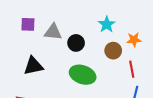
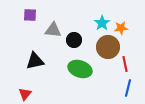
purple square: (28, 24) -> (30, 15), moved
orange star: (134, 40) -> (121, 28), moved
brown circle: (113, 51) -> (108, 47), size x1.5

